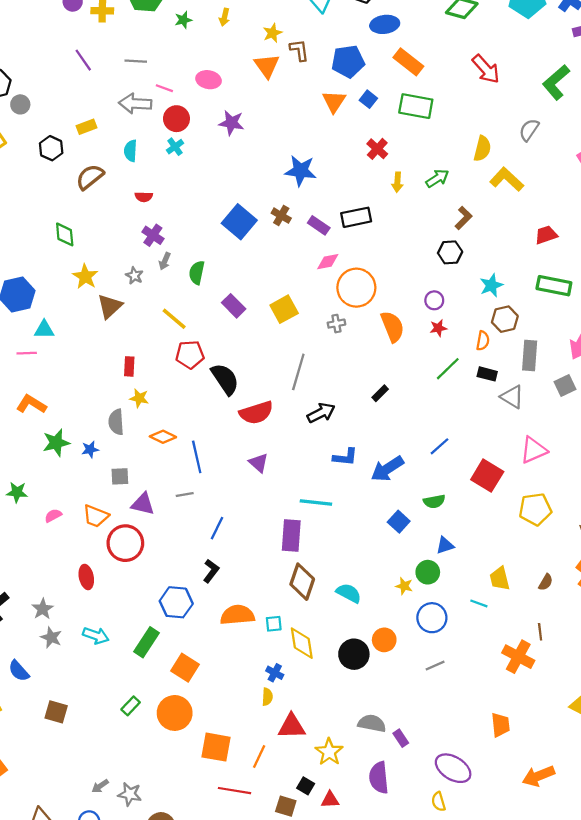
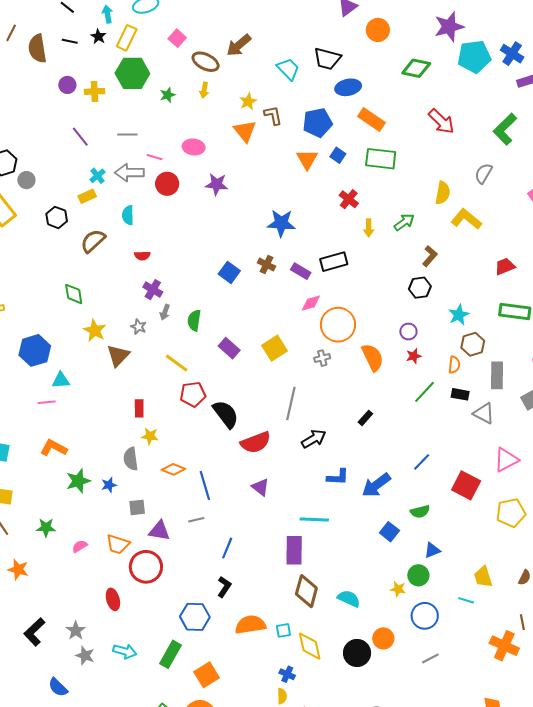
cyan cross: (175, 147) -> (97, 176), moved
blue square: (239, 222) -> (229, 272), size x0.7
orange square: (185, 668) -> (207, 675), turned 30

